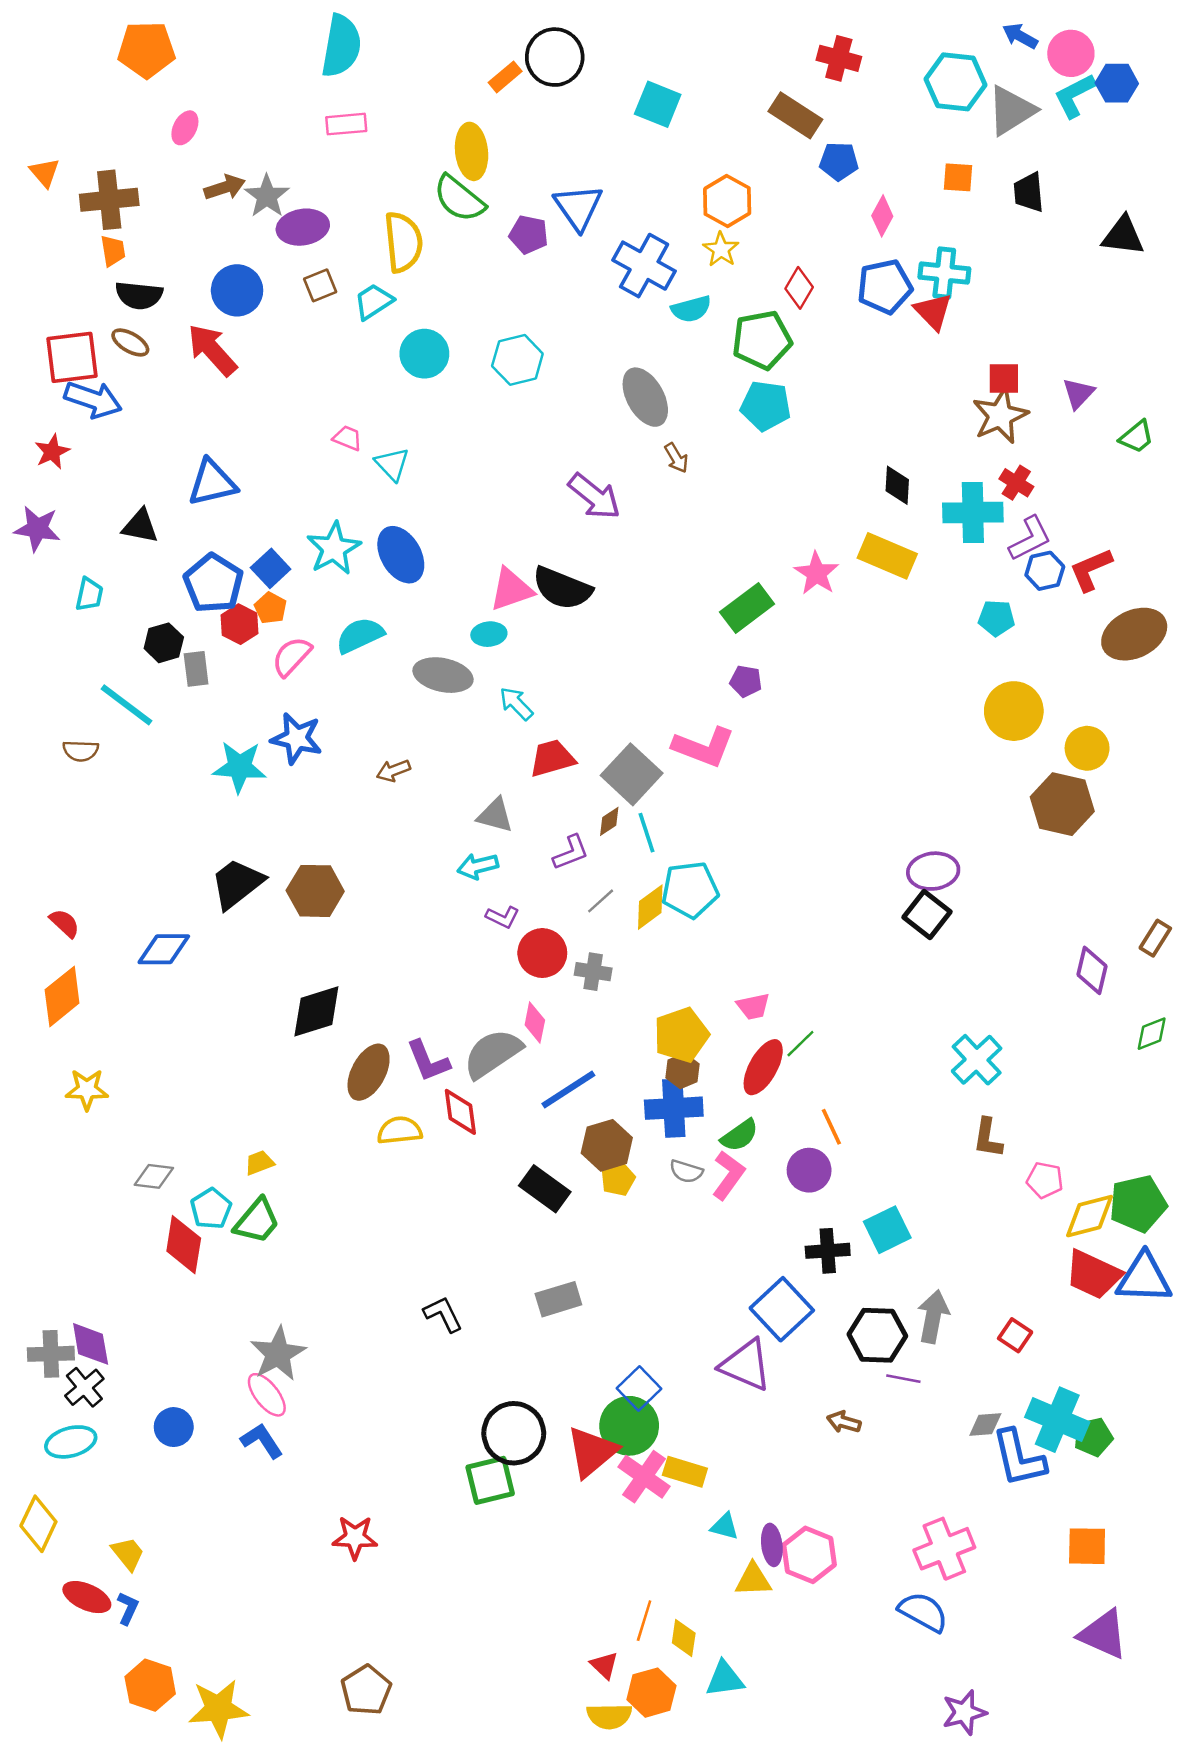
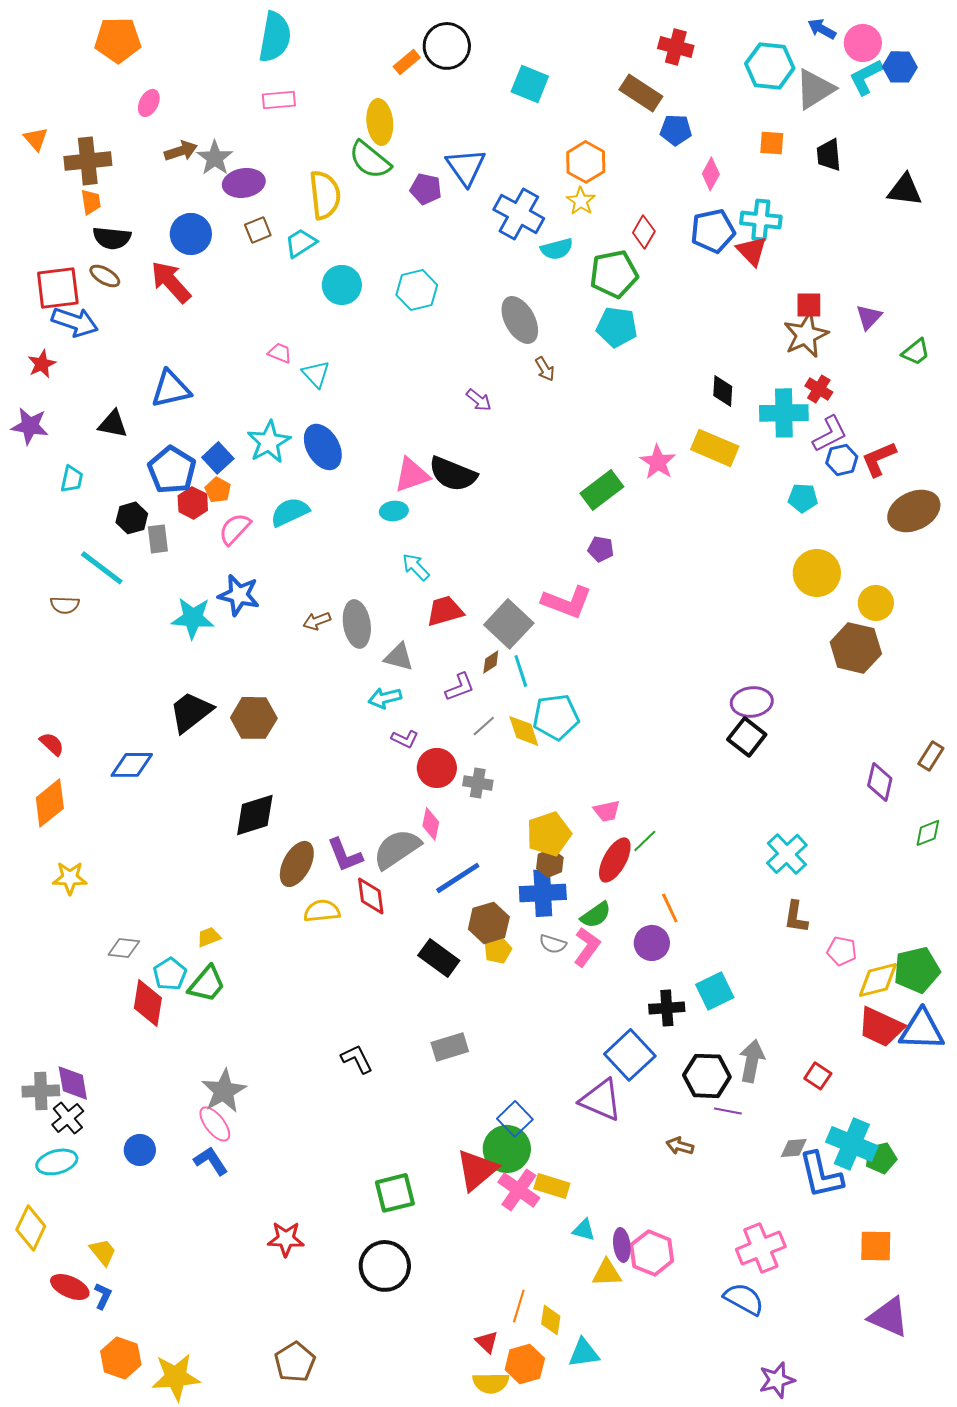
purple arrow: (594, 496) -> (479, 400), size x0.6
gray ellipse: (443, 675) -> (357, 624), moved, turned 69
yellow diamond: (650, 907) -> (524, 731), turned -72
black circle: (514, 1433) -> (385, 1266), moved

